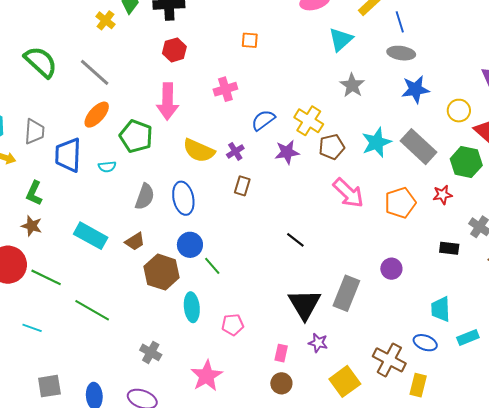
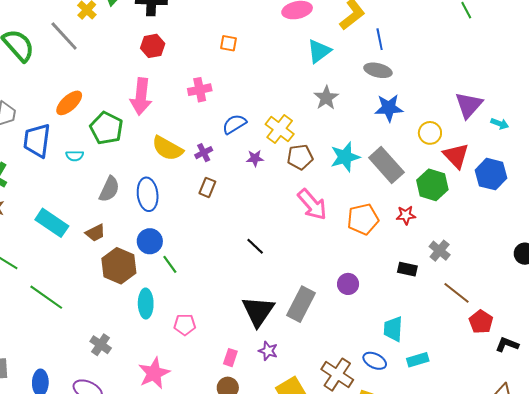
gray line: (95, 72) -> (64, 36), moved
purple star: (287, 152) -> (255, 158), size x0.7

